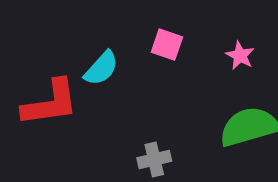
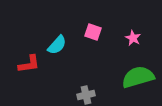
red L-shape: (50, 103) -> (29, 64), size x0.7

